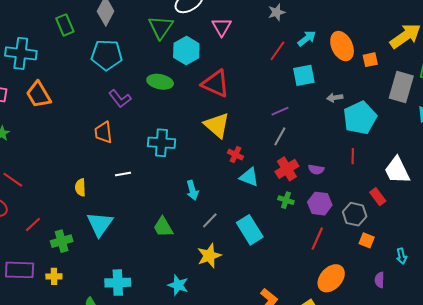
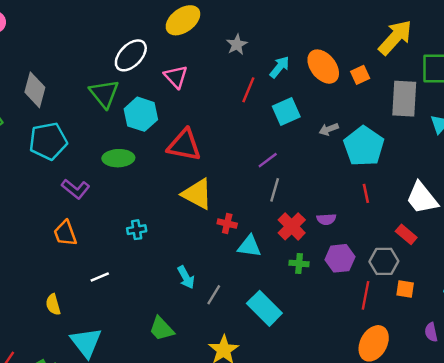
cyan cross: (161, 143) -> (137, 230), size x0.6
gray line: (210, 220) -> (214, 295), moved
red line: (317, 239) -> (366, 295), moved

